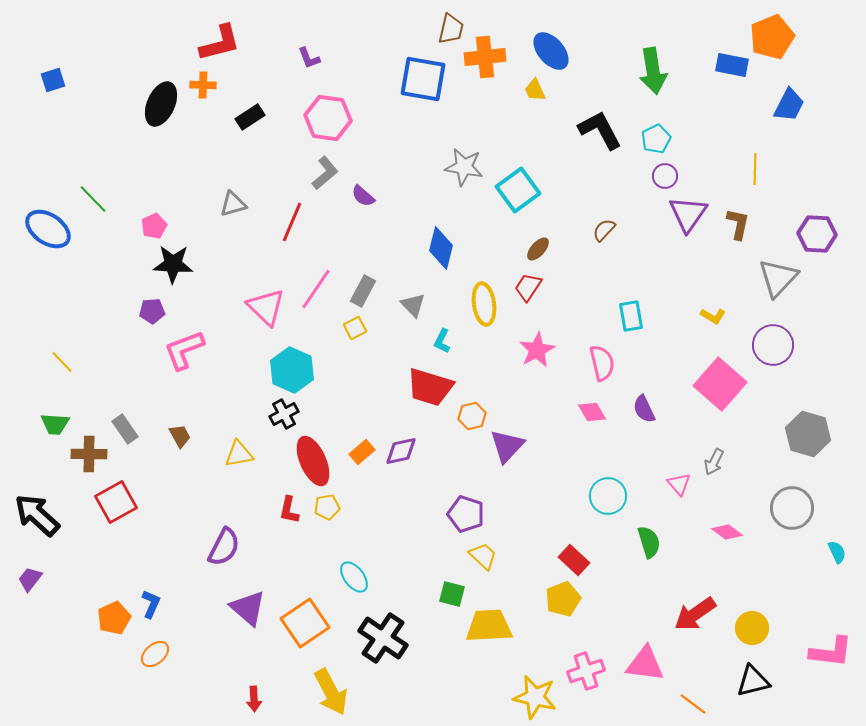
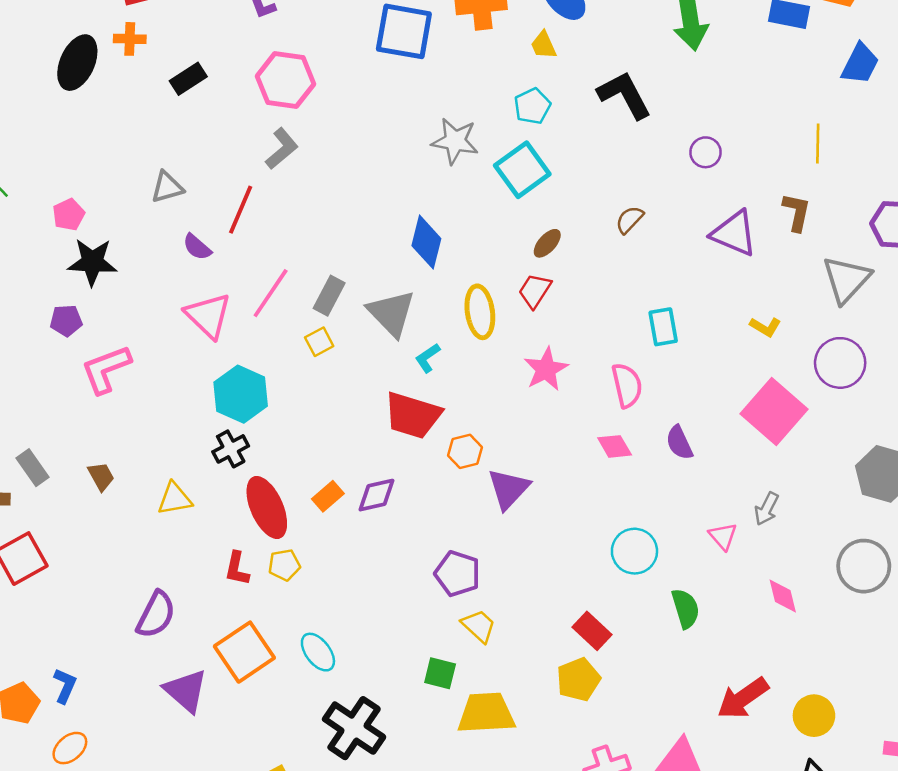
cyan pentagon: (656, 139) -> (532, 106), moved
purple semicircle: (363, 196) -> (197, 247), moved
purple triangle: (688, 214) -> (734, 233), moved, turned -42
gray triangle: (413, 305) -> (391, 313), size x1.6
cyan L-shape: (442, 341) -> (428, 358), turned 30
pink diamond: (727, 532) -> (783, 596), turned 40
orange square: (305, 623) -> (244, 652), moved

